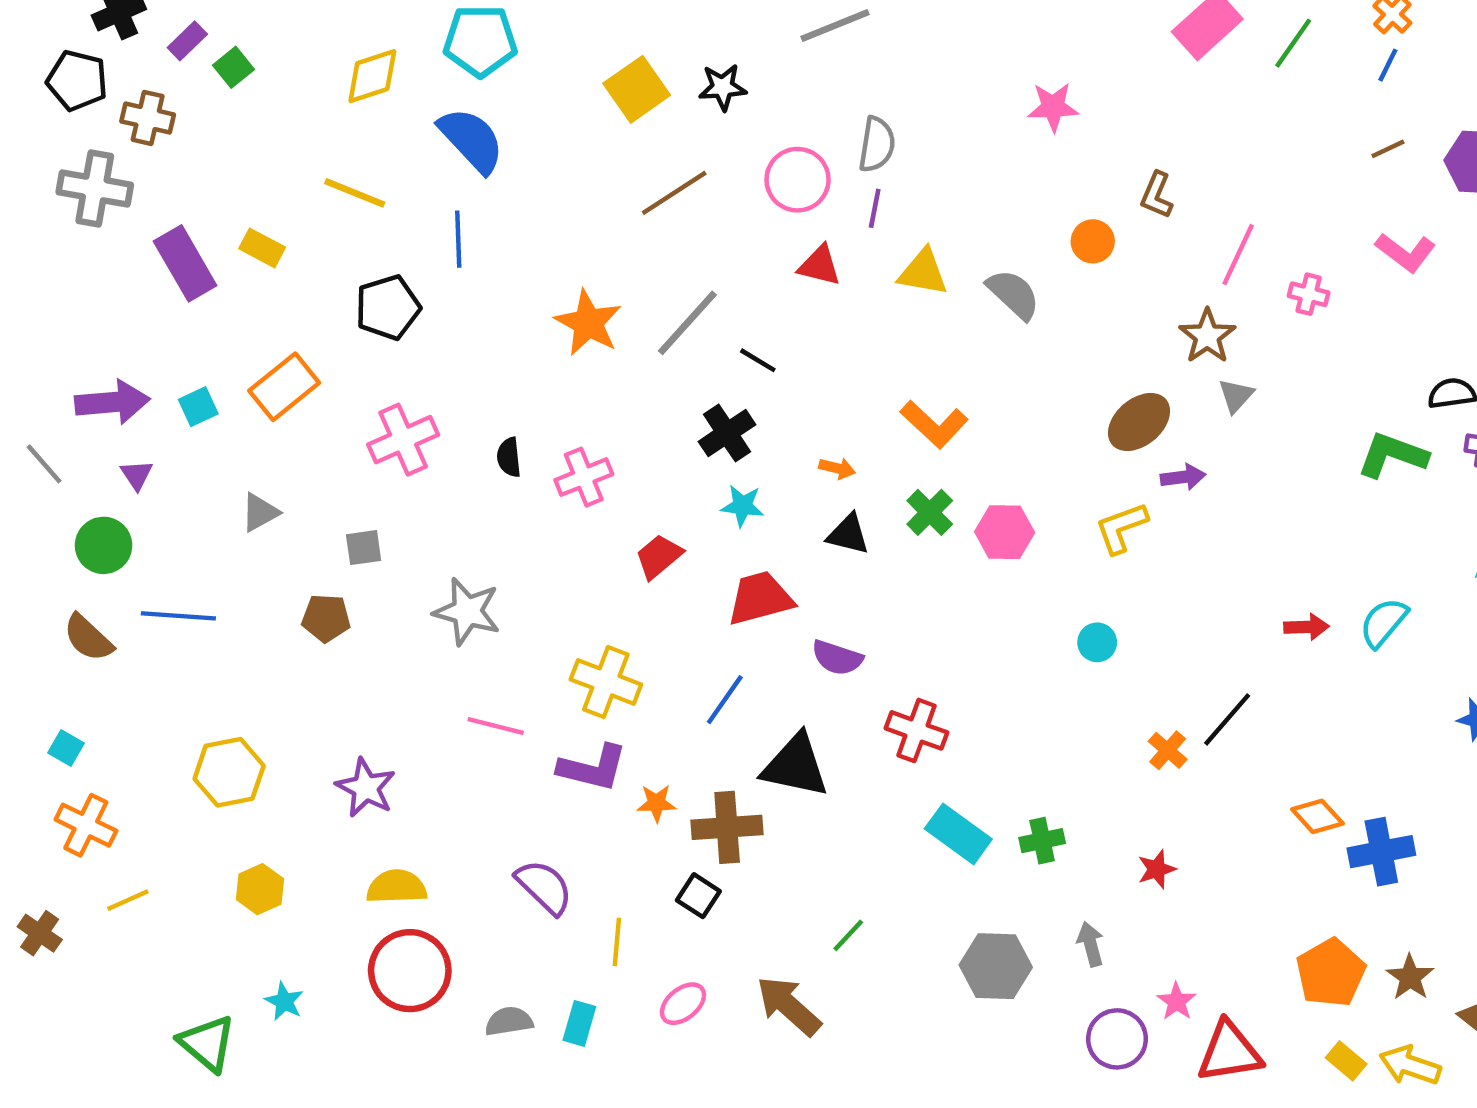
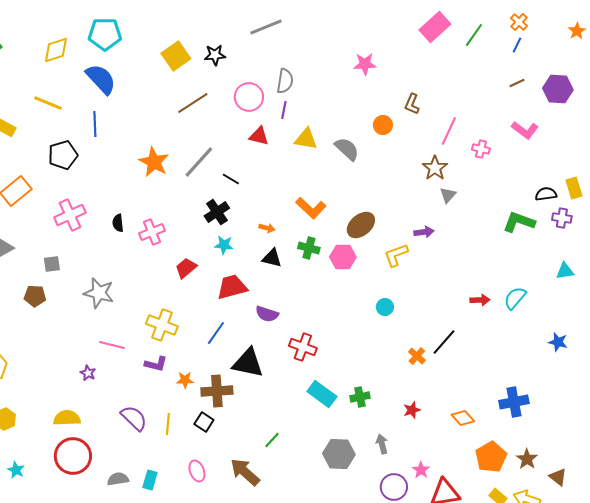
brown ellipse: (1139, 422) -> (361, 225), moved
green cross: (930, 512) -> (309, 248), turned -30
purple L-shape: (593, 768) -> (156, 364), size x0.7
purple star: (366, 788) -> (88, 373), moved, size x0.6
orange diamond: (1317, 816) -> (463, 418), moved
yellow line: (617, 942) -> (168, 424), moved
pink ellipse: (683, 1004) -> (197, 471), turned -70

